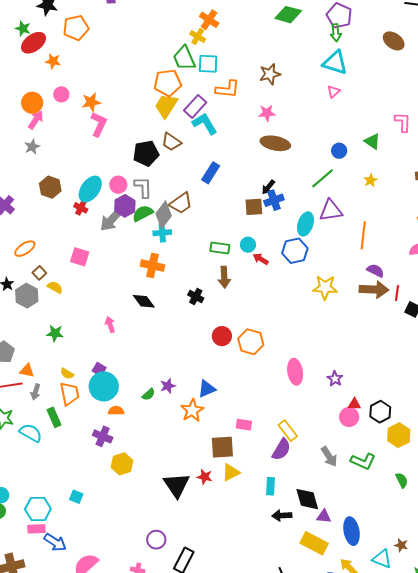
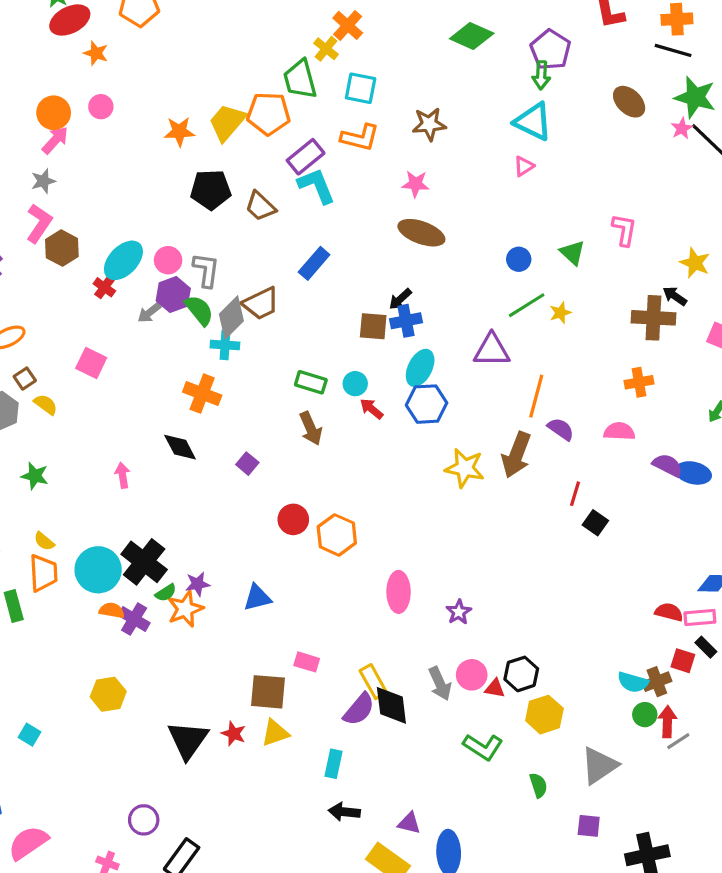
cyan square: (208, 64) -> (361, 88), moved
orange star: (91, 102) -> (179, 132), moved
yellow trapezoid: (166, 106) -> (227, 122), moved
pink L-shape: (99, 124) -> (39, 223), moved
black pentagon: (146, 153) -> (211, 190), moved
green line: (323, 178) -> (527, 305), moved
green semicircle: (143, 213) -> (199, 310), turned 70
gray arrow: (112, 220) -> (149, 313), size x0.6
cyan ellipse: (305, 224) -> (420, 368), moved
purple semicircle: (375, 271) -> (561, 429), moved
brown arrow: (224, 277) -> (311, 428), turned -30
brown arrow: (374, 290) -> (516, 455), moved, turned 100
black cross: (196, 296) -> (144, 562), moved, size x1.8
purple square: (99, 369) -> (247, 464), moved
red triangle: (354, 404) -> (495, 688), moved
orange star: (192, 410) -> (185, 609), moved
purple cross: (103, 436) -> (134, 619), moved
gray arrow: (329, 457) -> (440, 684), moved
black diamond: (307, 499) -> (391, 705), moved

